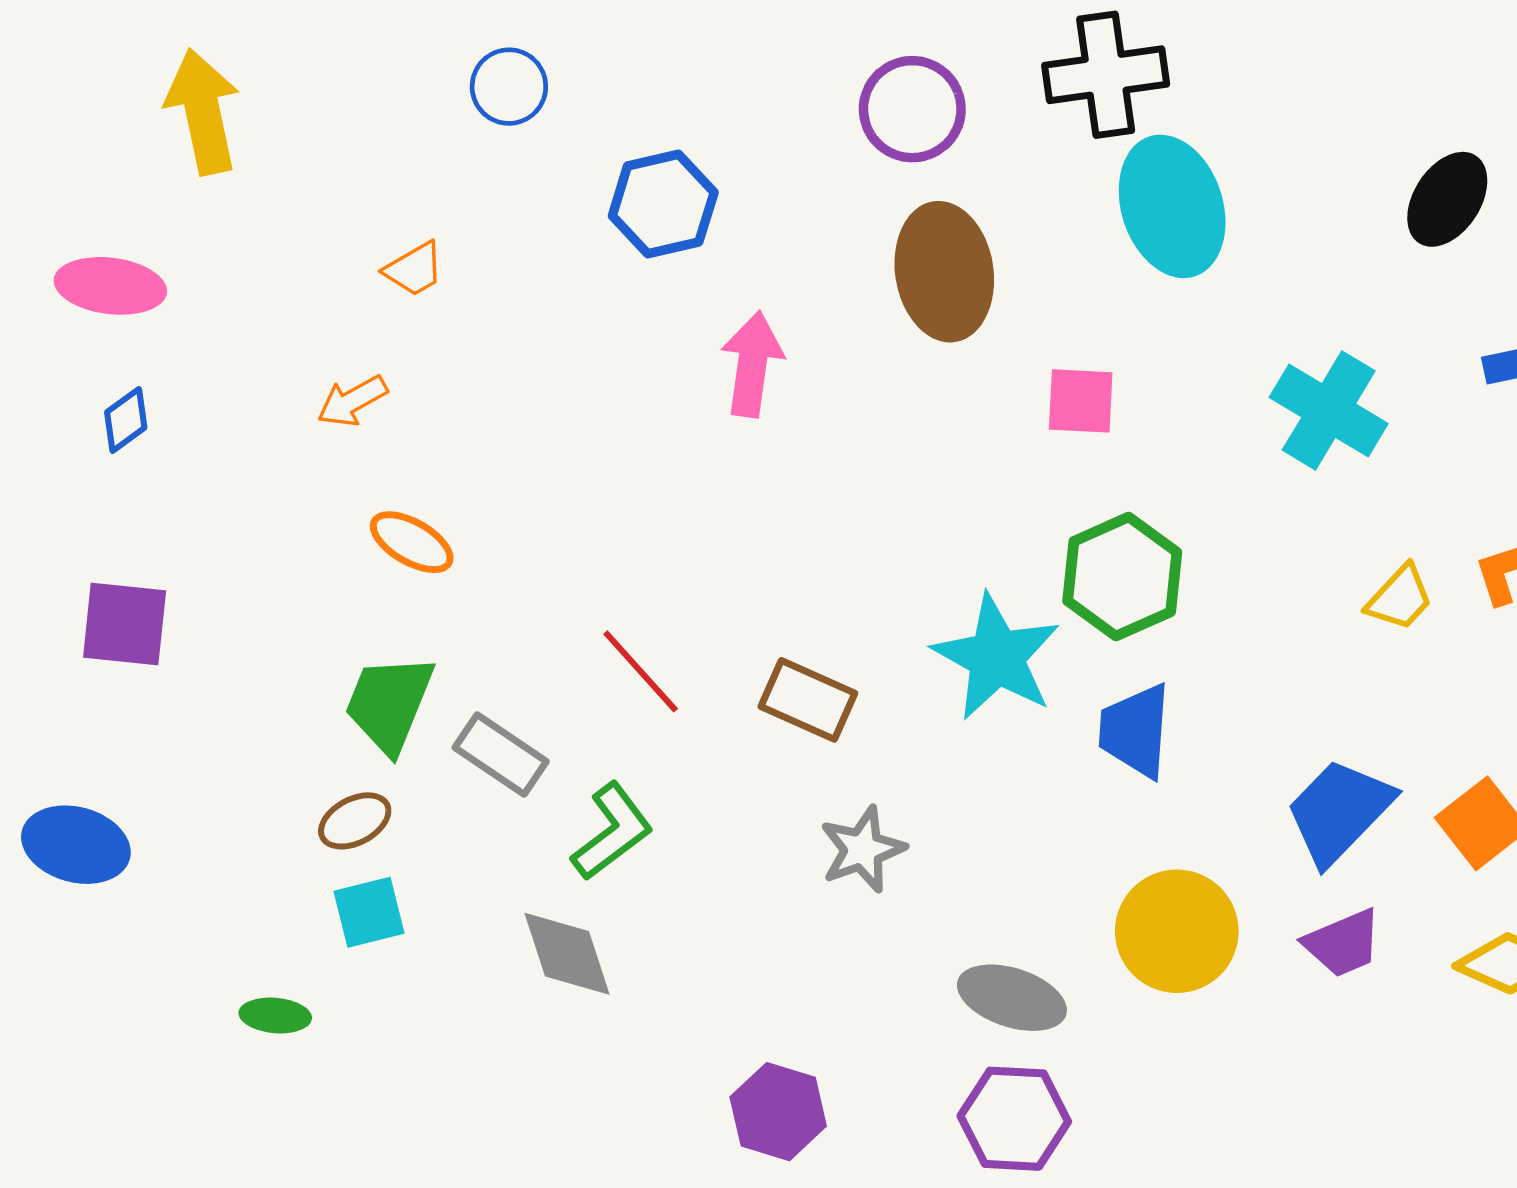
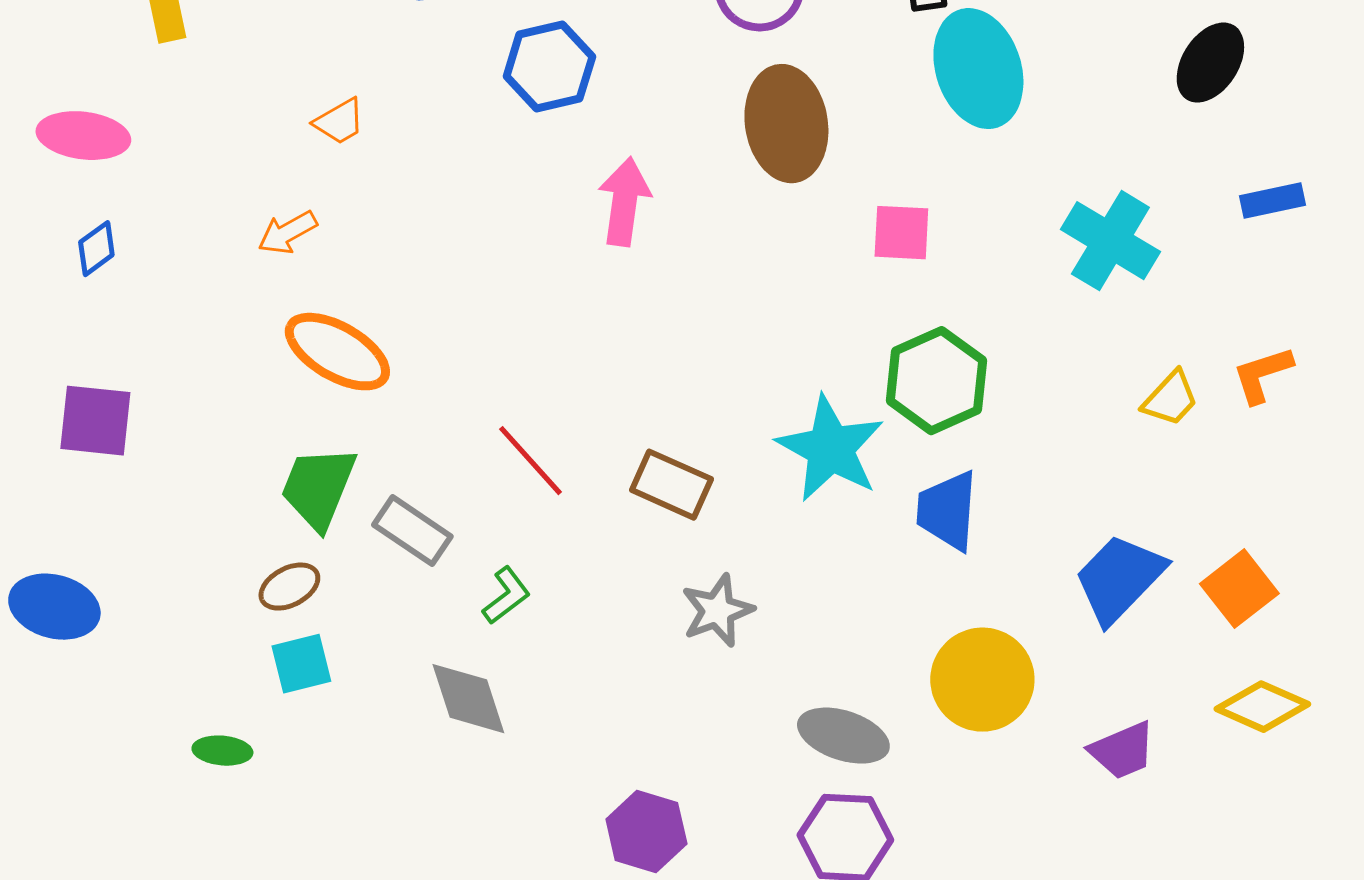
orange ellipse: (412, 542) -> (337, 352), size x1.5
green L-shape: (612, 832) -> (506, 596), size x0.7
purple trapezoid: (1343, 943) -> (1122, 751), moved

